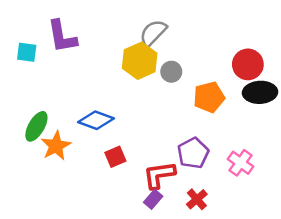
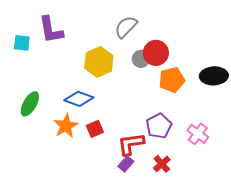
yellow hexagon: (140, 61) -> (99, 62), moved
red circle: (248, 64) -> (156, 53), moved
orange star: (56, 146) -> (66, 126), moved

